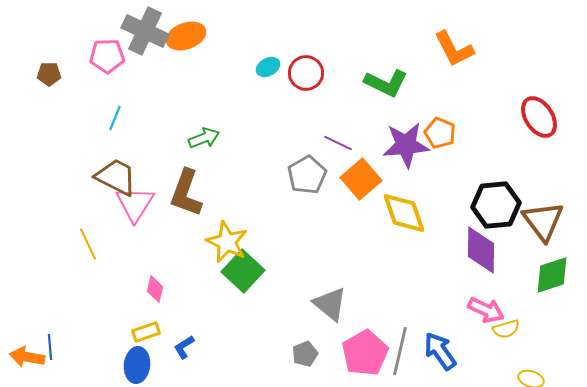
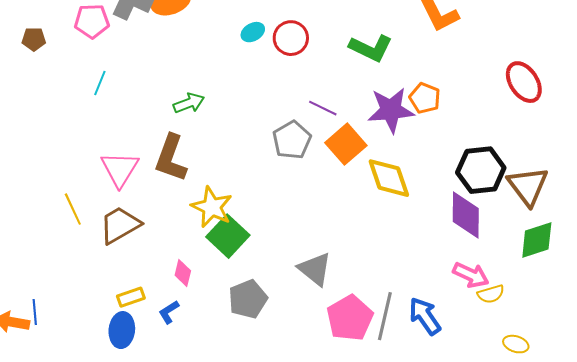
brown trapezoid: (116, 177) -> (120, 225), moved, turned -57
pink diamond: (155, 289) -> (183, 273), moved
gray pentagon: (305, 354) -> (248, 299), moved, size x1.5

